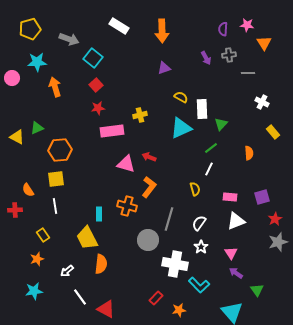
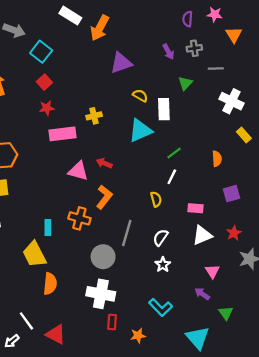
orange arrow: (162, 31) -> (100, 28), moved, turned 30
purple triangle: (164, 68) -> (121, 63), size x1.5
white cross: (262, 102) -> (231, 101), size x1.5
green triangle: (221, 124) -> (185, 83), moved
purple square: (262, 197) -> (231, 194), moved
red star: (275, 219) -> (234, 233), moved
pink triangle: (231, 253) -> (212, 271), moved
white cross: (175, 264) -> (101, 294), moved
white arrow: (67, 271) -> (12, 341), moved
red rectangle: (156, 298) -> (112, 322), turned -40

